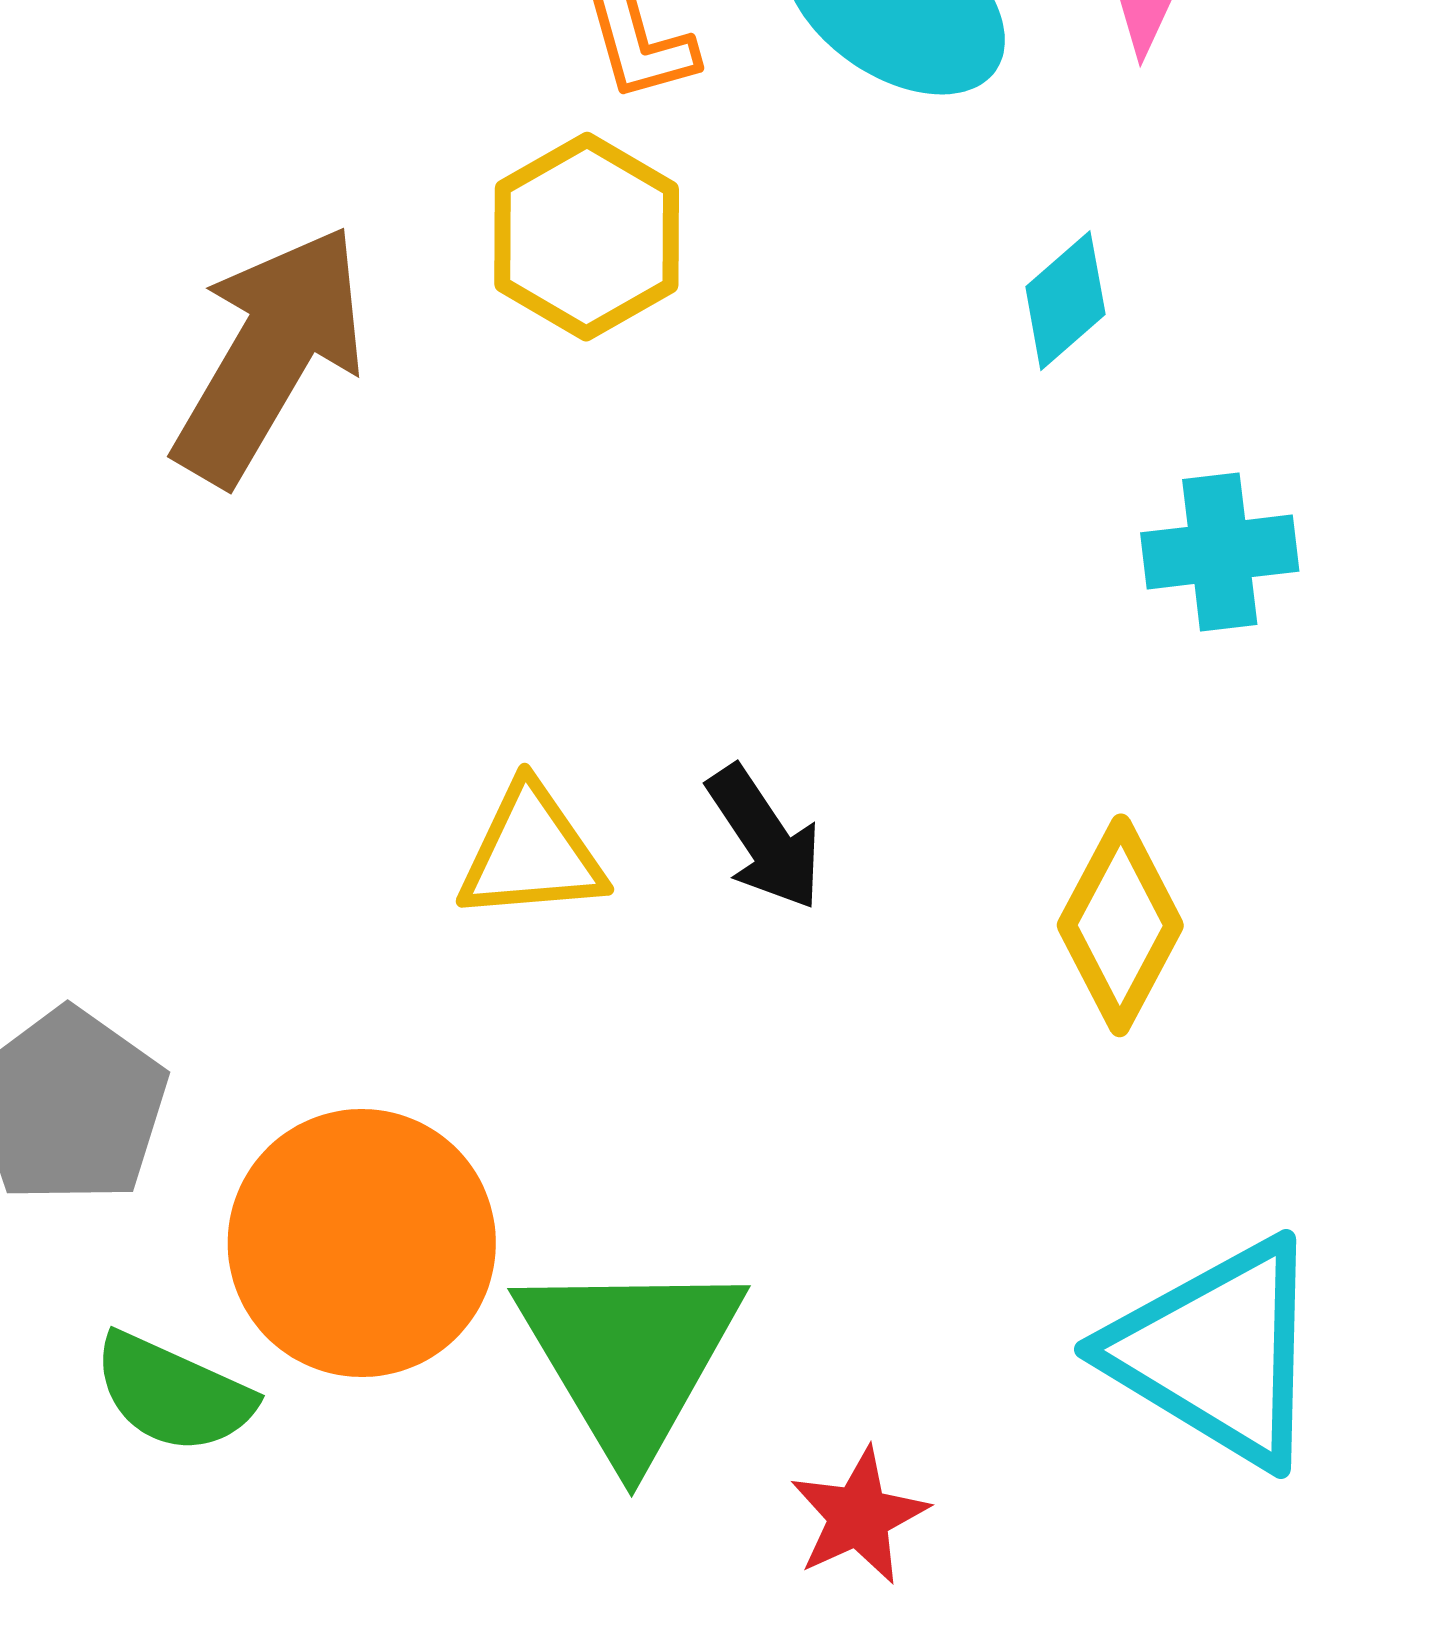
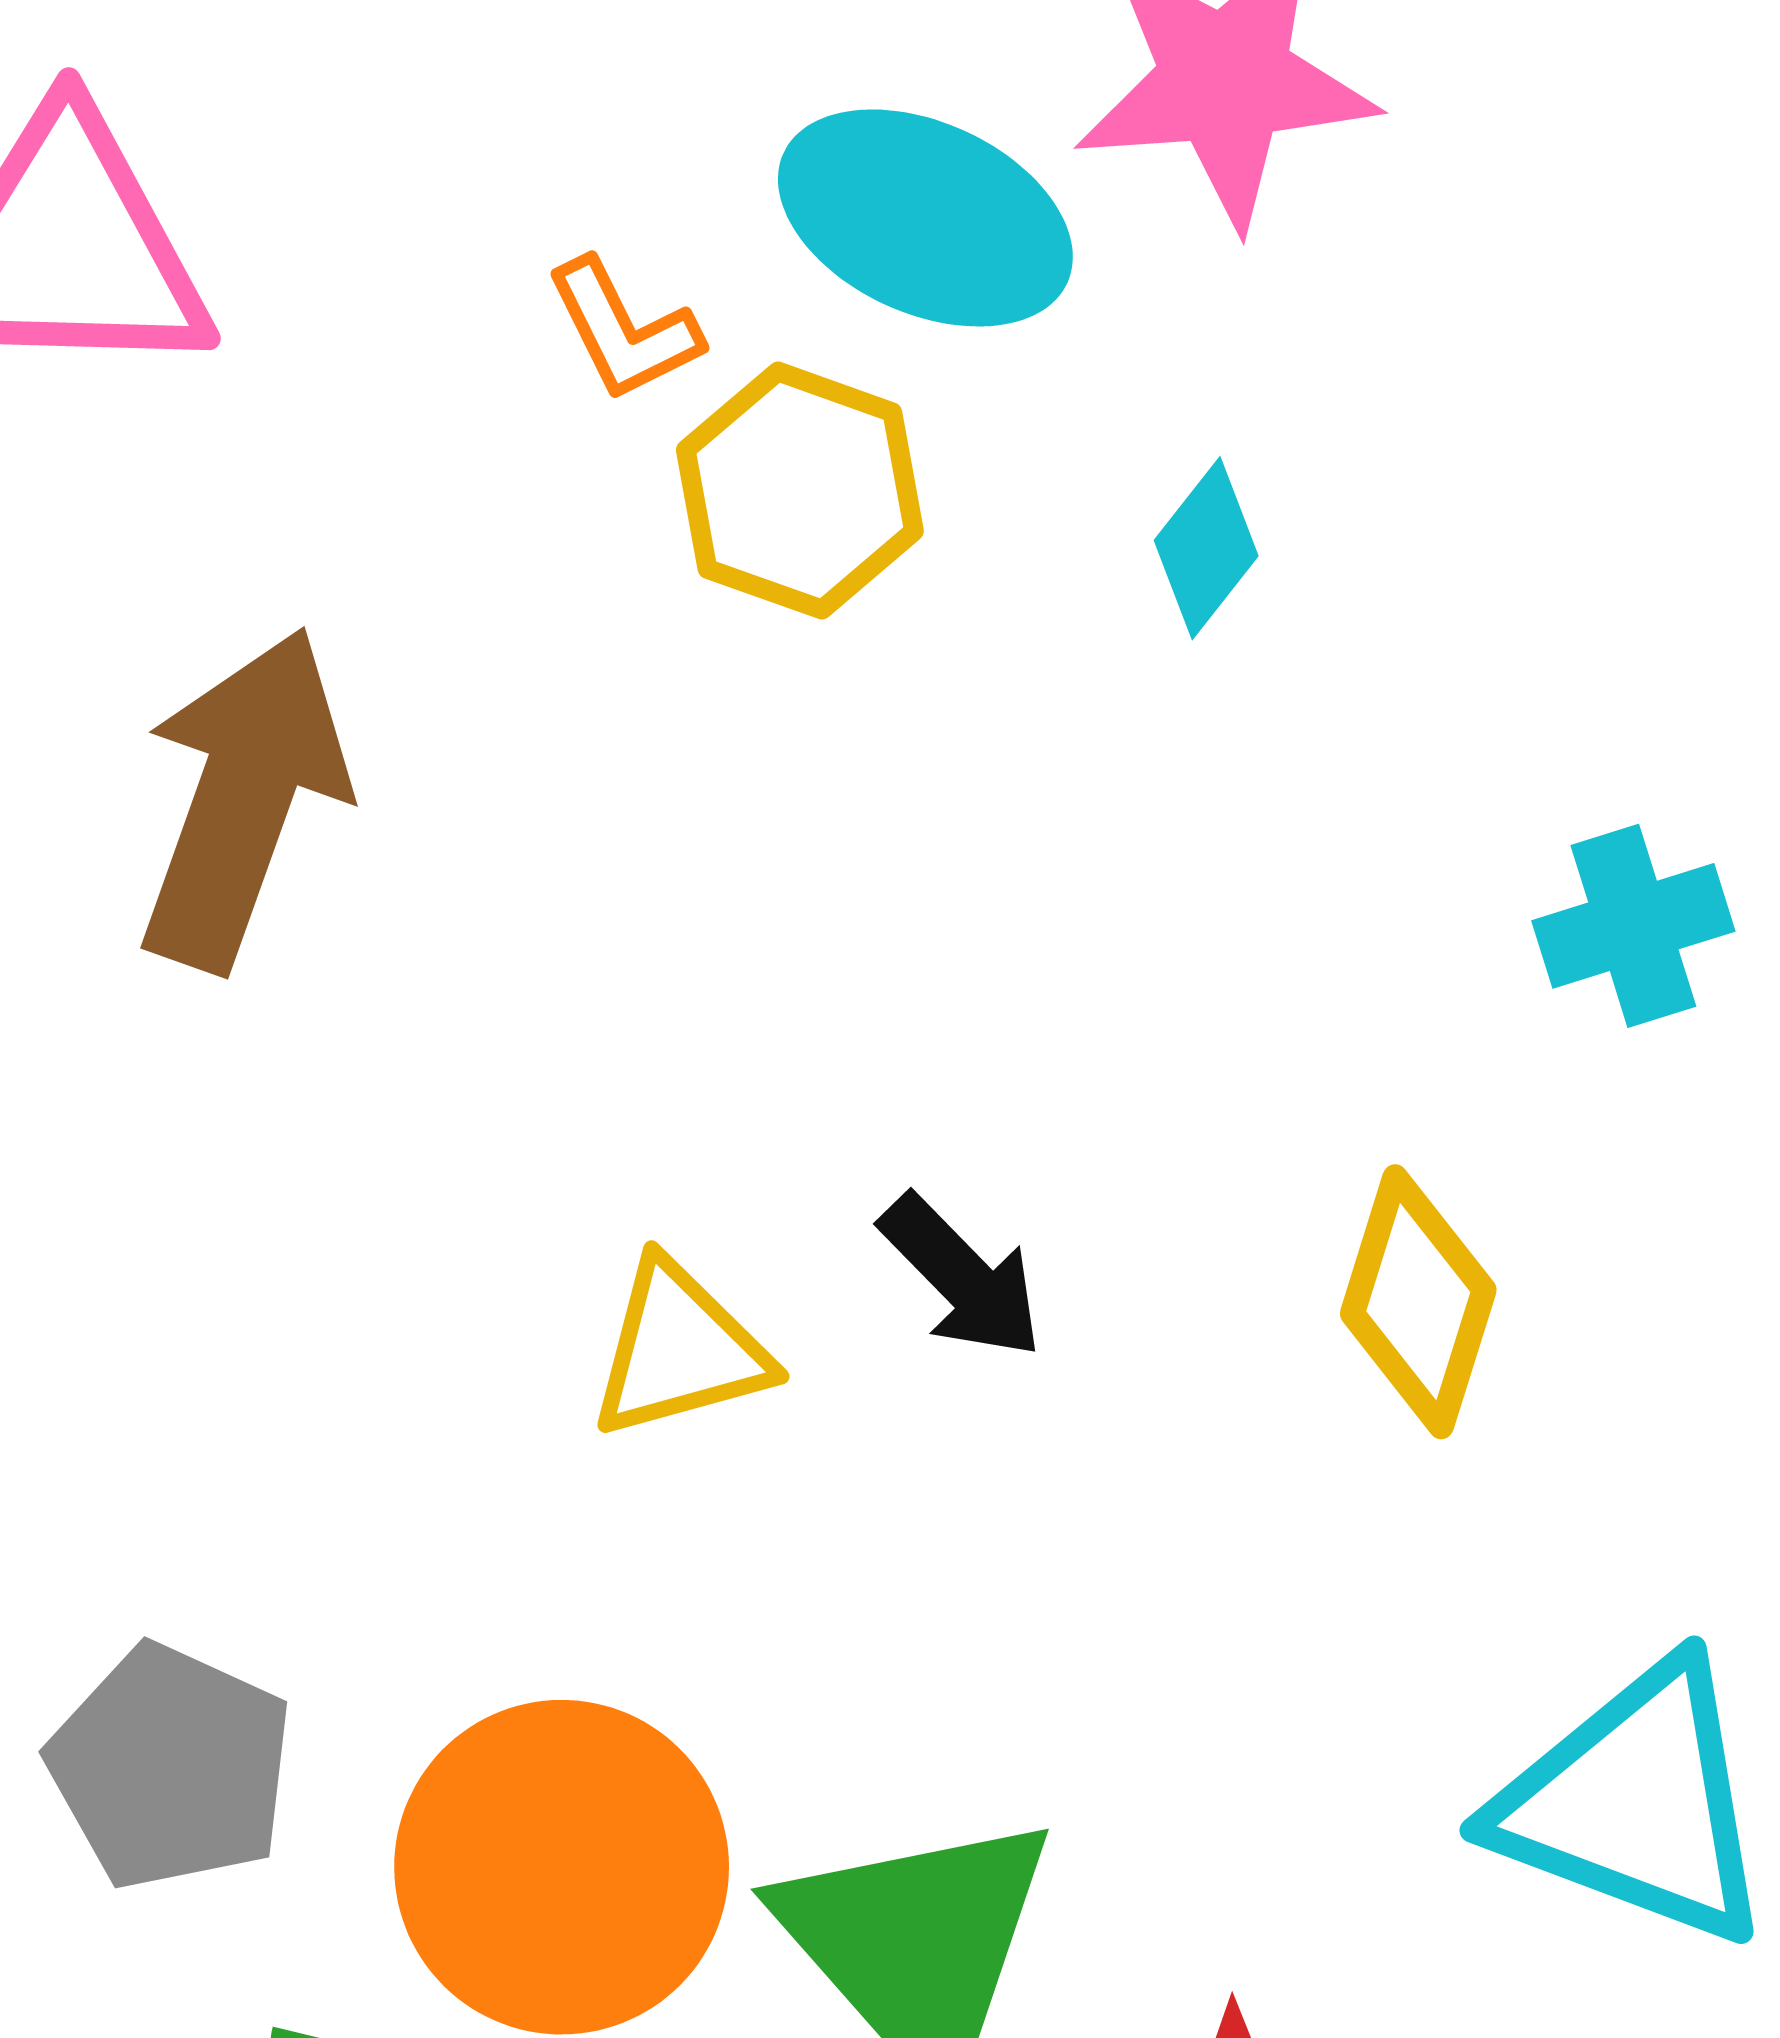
yellow hexagon: (587, 237) -> (800, 491), moved
cyan cross: (1220, 552) -> (1633, 926), moved

